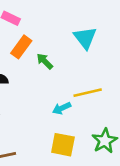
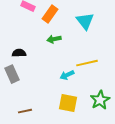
orange rectangle: (21, 47) -> (50, 14), moved
green arrow: (45, 61) -> (54, 39), turned -56

